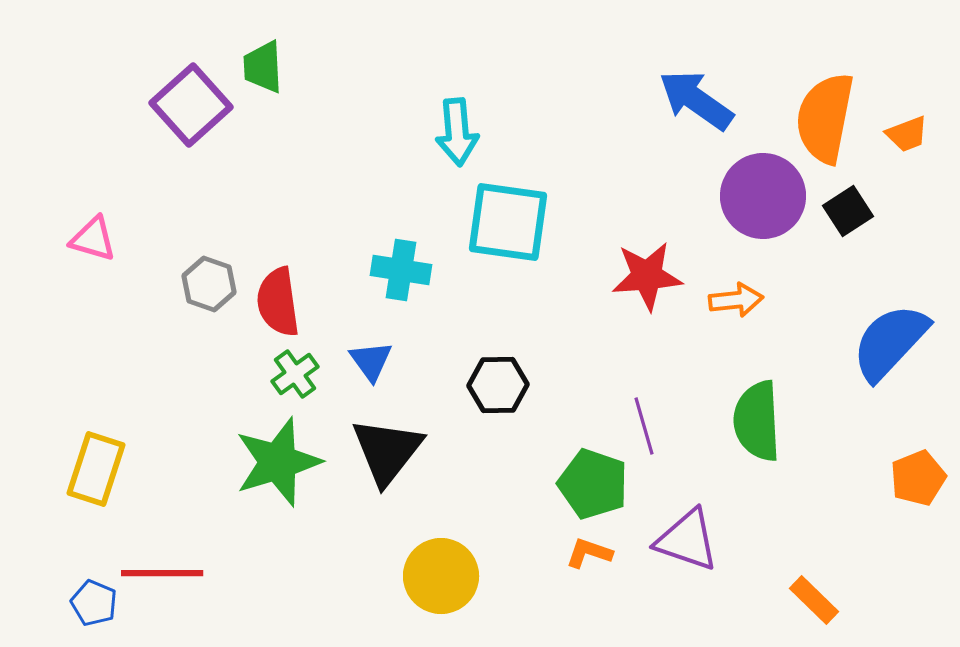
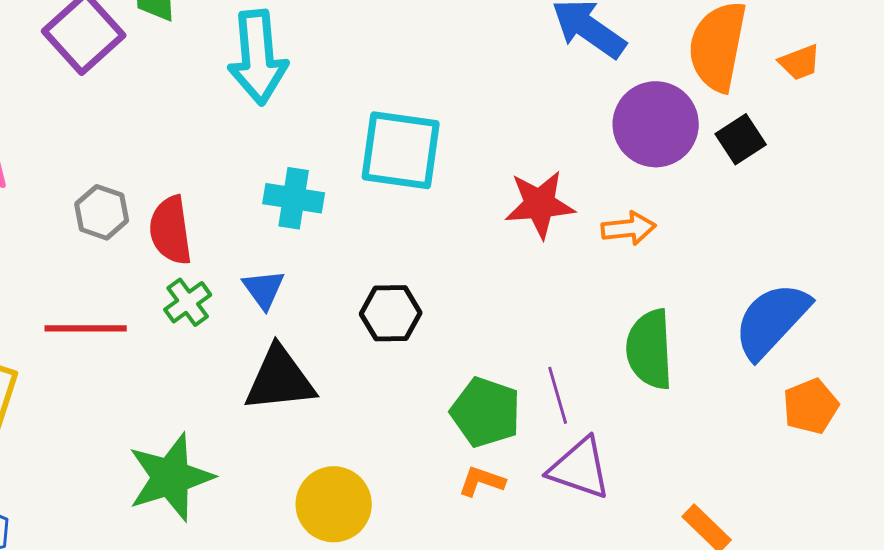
cyan arrow: (457, 132) -> (258, 57), moved, size x1.4
blue semicircle: (890, 342) -> (772, 320), moved
purple line: (644, 426) -> (558, 395), moved
black triangle: (387, 451) -> (280, 379), turned 46
green star: (278, 462) -> (171, 477), moved
red line: (162, 573) -> (86, 328), moved

